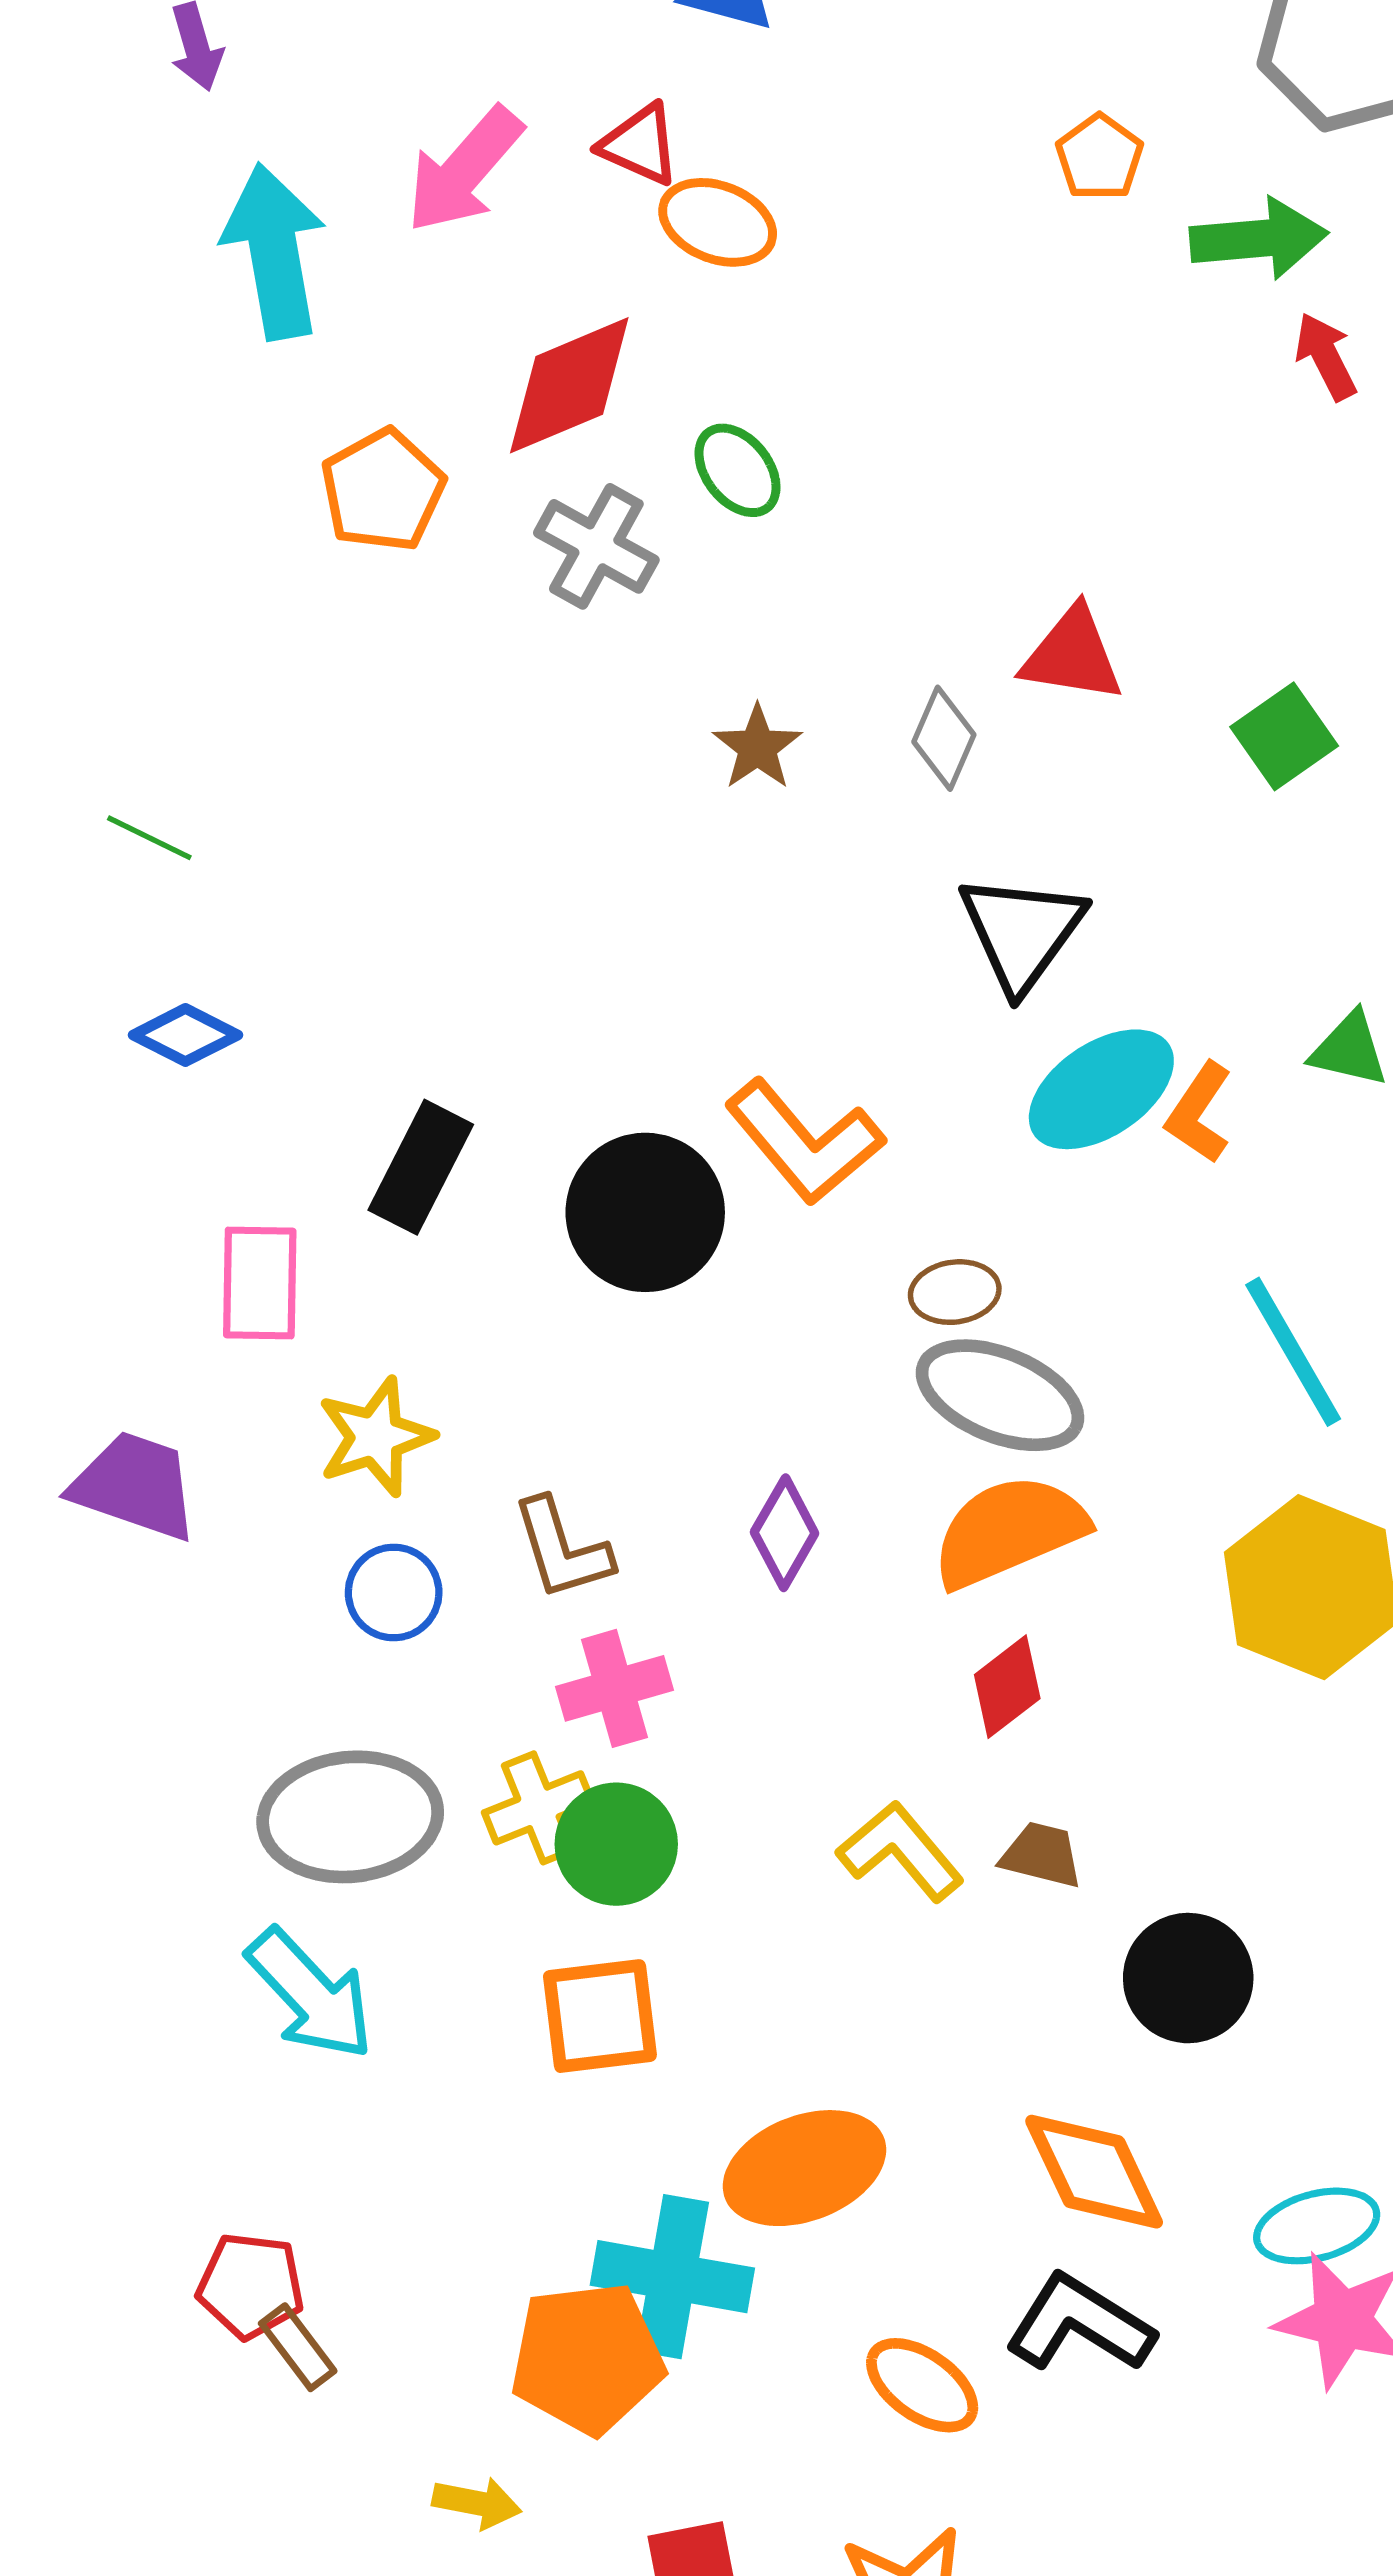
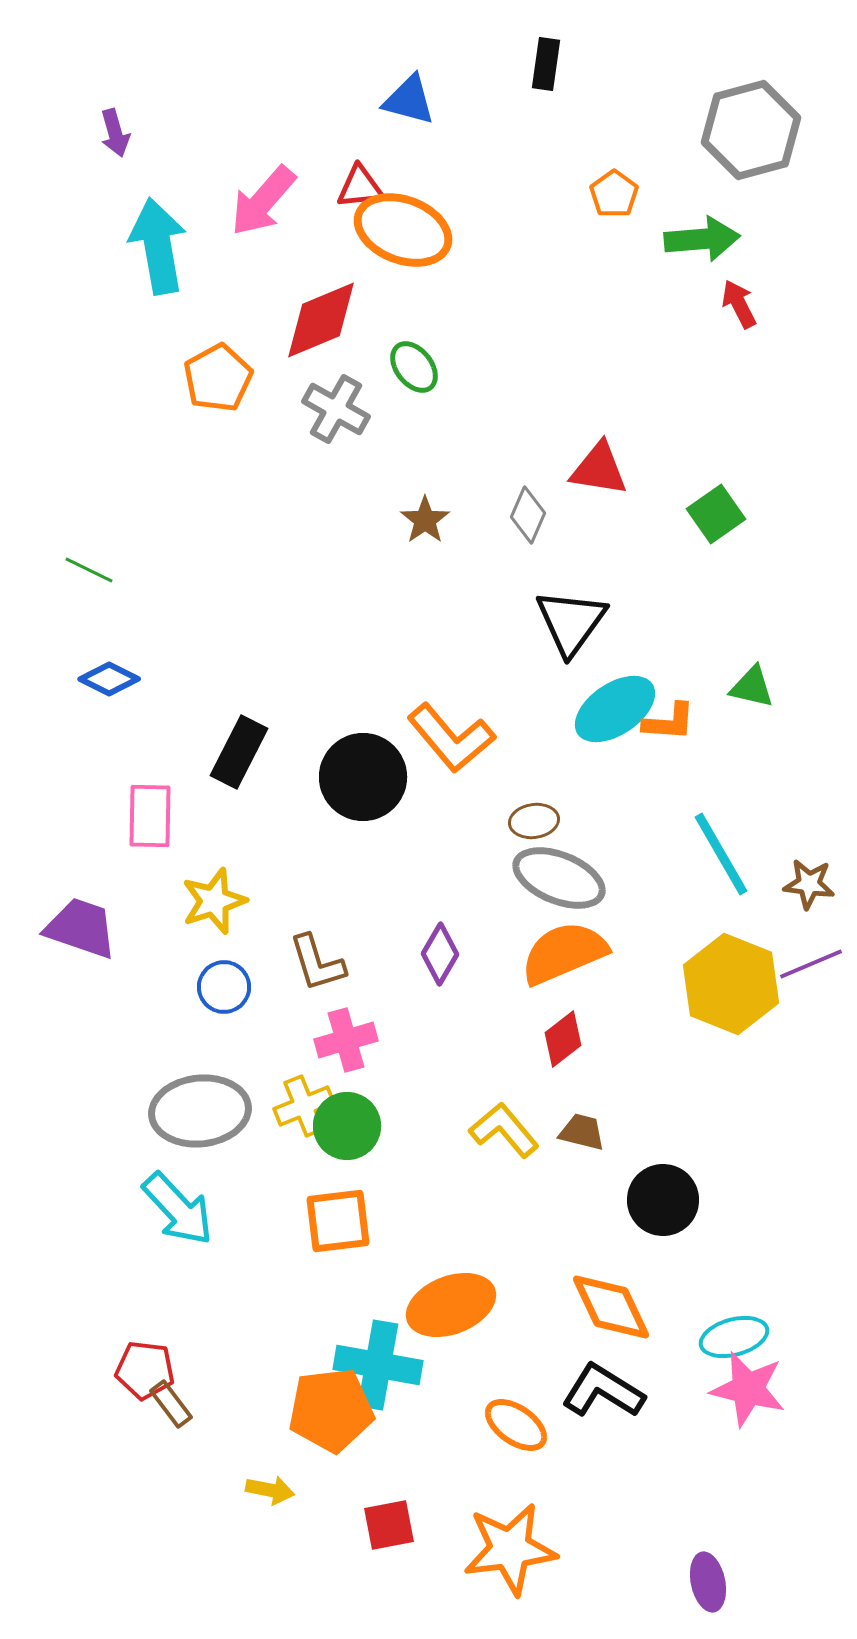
red triangle: (640, 145) -> (360, 187), turned -30
orange ellipse: (718, 222) -> (403, 230), size x1.5
orange L-shape: (1199, 1113) -> (669, 722), turned -120

